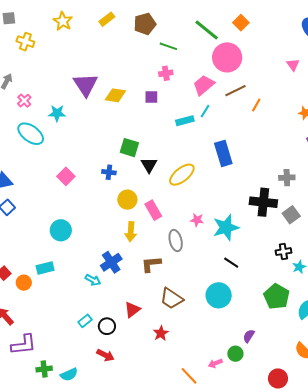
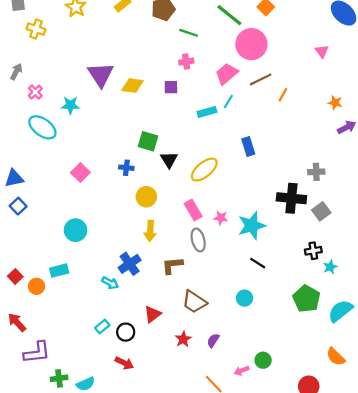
blue rectangle: (223, 153) -> (248, 147), size x0.7
pink rectangle: (153, 210) -> (193, 210), moved
cyan circle: (219, 295) -> (245, 298), size x0.6
purple semicircle: (249, 336) -> (213, 340), moved

